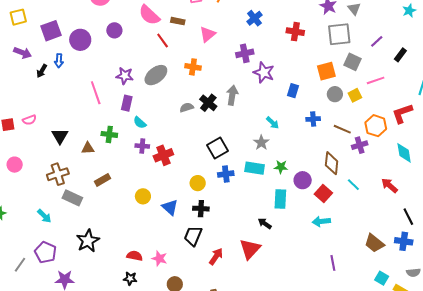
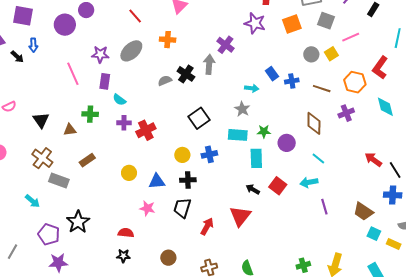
purple square: (51, 31) -> (23, 16), turned 35
purple circle: (80, 40) -> (65, 25), moved
purple cross: (245, 53) -> (225, 45), moved, turned -36
black arrow: (42, 71) -> (17, 57), turned -72
orange square: (326, 71) -> (292, 24), moved
purple star: (264, 72) -> (255, 23), moved
blue rectangle: (293, 91) -> (272, 74), moved, turned -48
red L-shape: (402, 113) -> (380, 68), turned -30
cyan arrow: (273, 123) -> (252, 88), turned -32
purple cross: (360, 145) -> (346, 113), moved
brown cross: (58, 174) -> (42, 158), turned -30
blue cross: (226, 174) -> (209, 154), moved
cyan line: (353, 185) -> (318, 159), moved
red arrow: (389, 185) -> (373, 160), moved
red square: (323, 193) -> (278, 186), moved
cyan rectangle: (280, 199) -> (256, 158), moved
blue triangle: (170, 207) -> (157, 181), turned -42
brown trapezoid: (374, 243) -> (363, 211), moved
purple pentagon: (45, 252) -> (49, 234), moved
pink star: (159, 258) -> (147, 208), moved
purple line: (333, 263) -> (324, 207), moved

